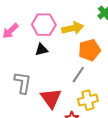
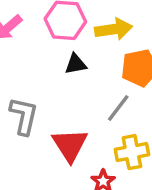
black triangle: (41, 50) -> (76, 64), moved

